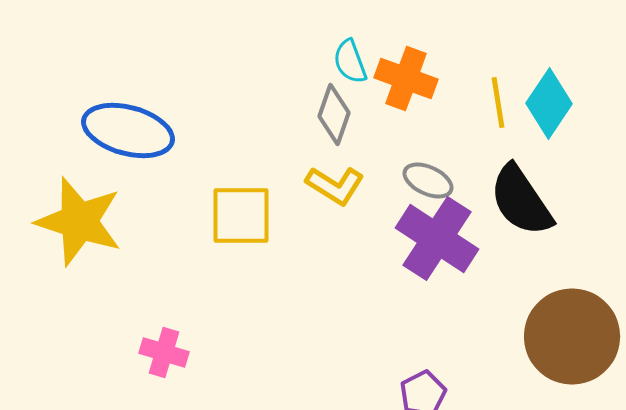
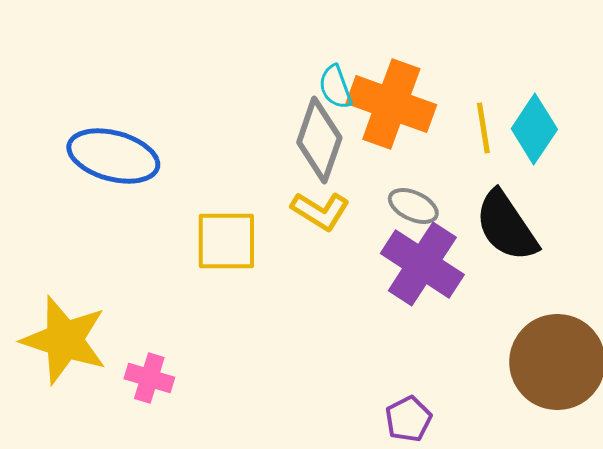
orange cross: (406, 78) -> (391, 104), size x1.4
gray diamond: (334, 114) -> (319, 140), size x1.4
yellow star: (79, 222) -> (64, 340), moved

